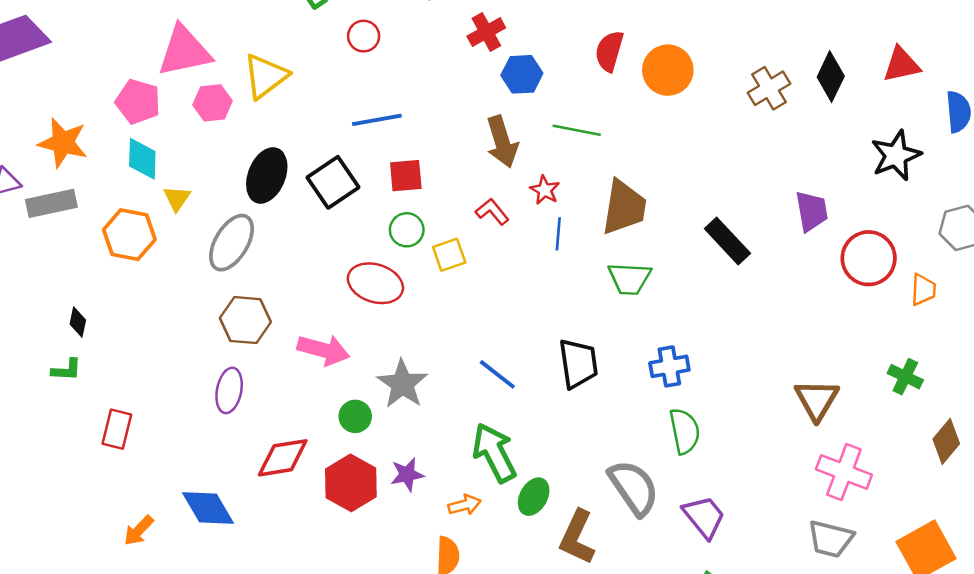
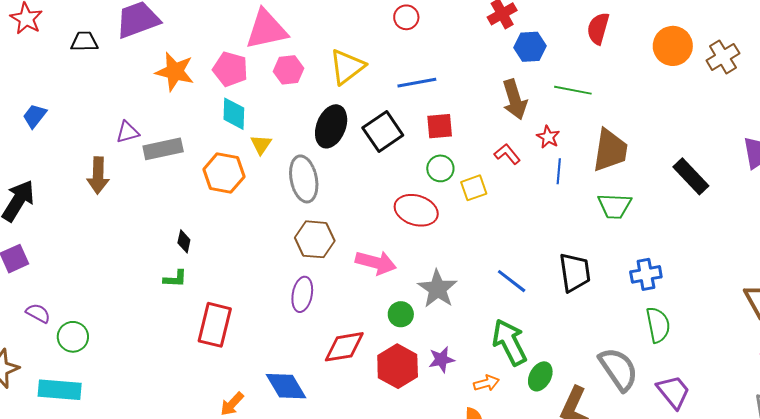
orange circle: (668, 70) -> (673, 46), moved
yellow triangle: (265, 76) -> (347, 67), moved
orange star: (63, 143) -> (175, 72), moved
gray ellipse: (232, 243) -> (304, 179), turned -42
red rectangle: (117, 429) -> (215, 325), size x1.4

